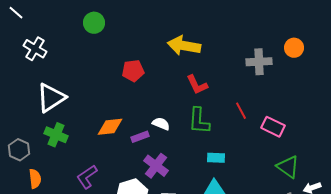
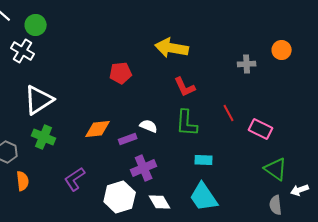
green circle: (94, 23) -> (36, 25), moved
gray cross: (259, 62) -> (247, 64), size x0.7
purple cross: (156, 166) -> (144, 168), turned 30

